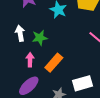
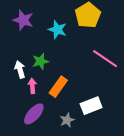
white arrow: (20, 33) -> (20, 69), moved

